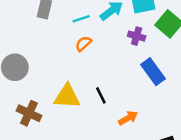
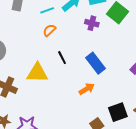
blue rectangle: (153, 72) -> (95, 63), moved
black line: (101, 95) -> (62, 58), moved

